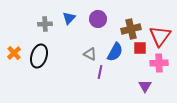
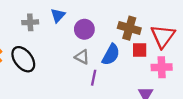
purple circle: (98, 19) -> (84, 29), moved
brown cross: (131, 29) -> (129, 28), turned 30
black ellipse: (39, 56) -> (23, 59), turned -55

